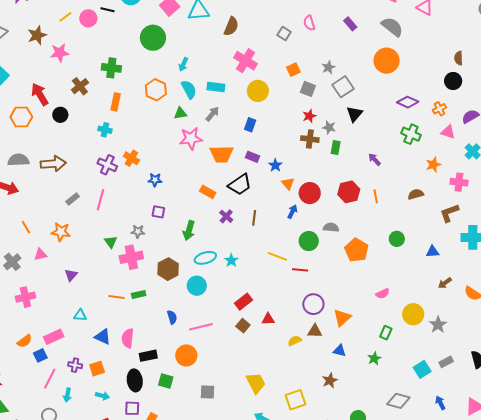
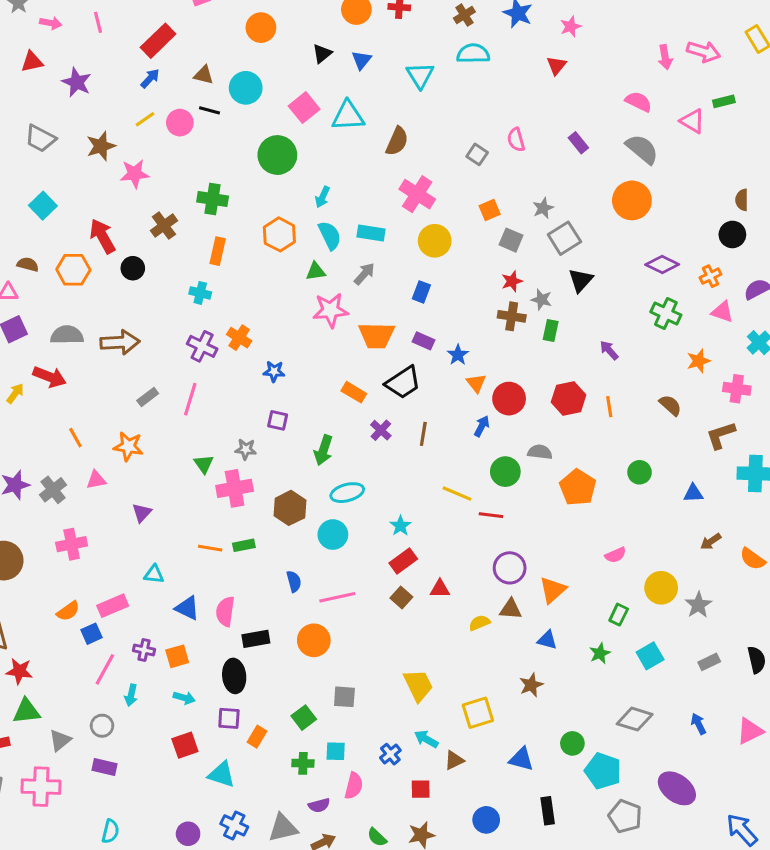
brown semicircle: (416, 194) -> (670, 405), turned 56
cyan star: (231, 260) -> (400, 526), moved
cyan square: (422, 369) -> (650, 656), moved
green square: (166, 381) -> (304, 718), moved, turned 35

